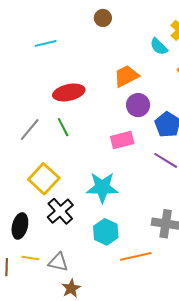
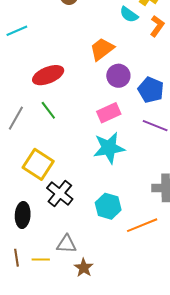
cyan star: (102, 187) -> (109, 148), moved
yellow line: (30, 258) -> (41, 260), moved

